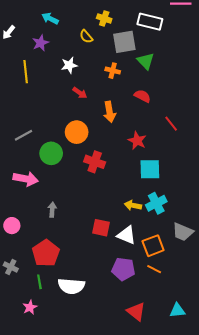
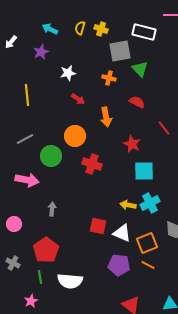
yellow semicircle: (86, 37) -> (80, 28), moved, turned 56
yellow line: (26, 72) -> (27, 95), moved

